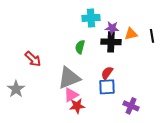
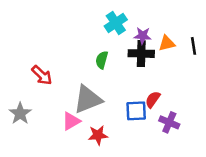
cyan cross: (91, 18) -> (116, 23), turned -30
red semicircle: (107, 73) -> (153, 99), moved
pink triangle: (71, 95) -> (71, 121), moved
purple cross: (131, 106) -> (169, 122), moved

